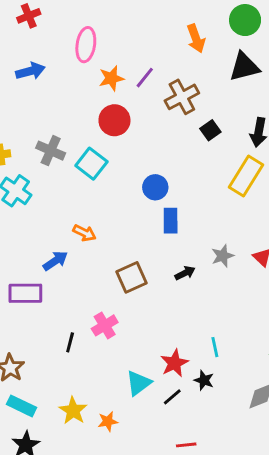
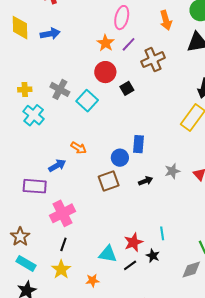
pink ellipse: (86, 45) -> (122, 18), moved
orange star: (111, 78) -> (105, 43), turned -30
black square: (210, 130) -> (127, 88), moved
blue circle: (155, 187) -> (120, 158), moved
pink cross: (105, 325) -> (63, 213), moved, size x1.4
black line: (70, 342) -> (63, 244), moved
cyan triangle: (139, 383) -> (108, 254), turned 42
orange star: (108, 421) -> (93, 281), moved

